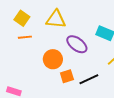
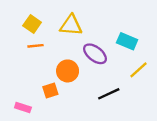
orange square: (67, 76) -> (50, 90), moved

